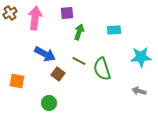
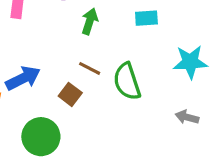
blue arrow: (45, 54) -> (23, 78), moved, turned -55
brown square: (58, 74) -> (70, 94), moved
green circle: (49, 103) -> (41, 137), size x1.5

